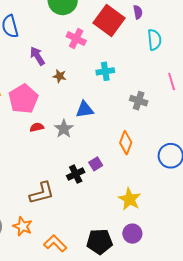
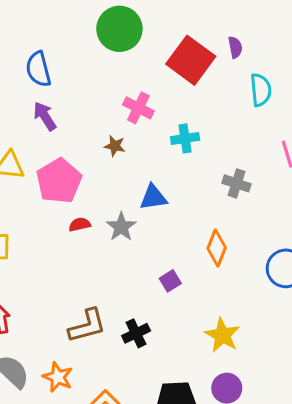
pink cross: (76, 39) -> (138, 108), moved
purple arrow: (37, 56) -> (45, 116), moved
black cross: (76, 174) -> (136, 333), moved

